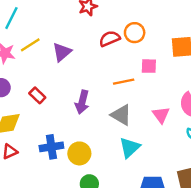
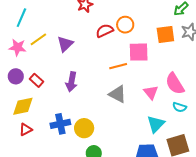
pink square: (149, 66) -> (139, 52), size x1.5
red rectangle: (37, 95) -> (36, 80), moved
purple arrow: (82, 102) -> (71, 82), moved
cyan triangle: (130, 148) -> (156, 124), moved

